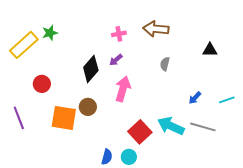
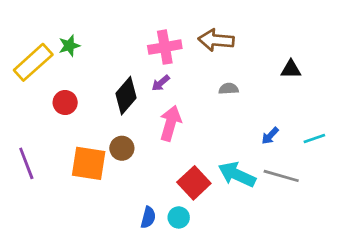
pink cross: (119, 34) -> (165, 47), size x1.6
gray semicircle: (165, 64) -> (229, 89), turned 72
red circle: (42, 84) -> (65, 102), moved

